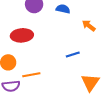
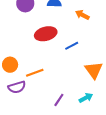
red ellipse: (22, 35) -> (46, 34), moved

